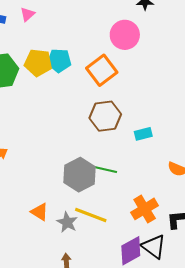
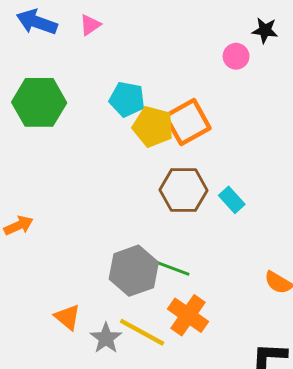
pink circle: (125, 35) -> (236, 56), moved, size x0.6
yellow pentagon: (38, 63) -> (153, 127), moved
cyan rectangle: (143, 134) -> (232, 200), moved, turned 54
orange cross: (145, 209) -> (188, 315), moved, turned -32

